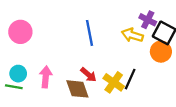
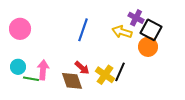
blue line: (90, 33) -> (83, 30), turned 30
green line: (14, 87) -> (31, 79), moved

